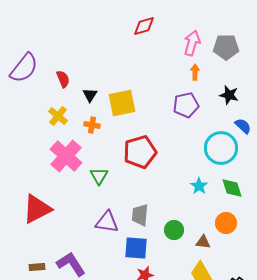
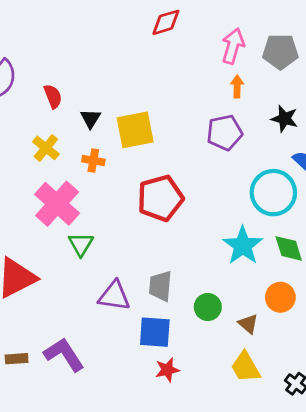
green triangle: (99, 176) -> (81, 244), moved
cyan star: (199, 186) -> (243, 246), size x1.6
brown triangle: (203, 242) -> (248, 324), turned 35

